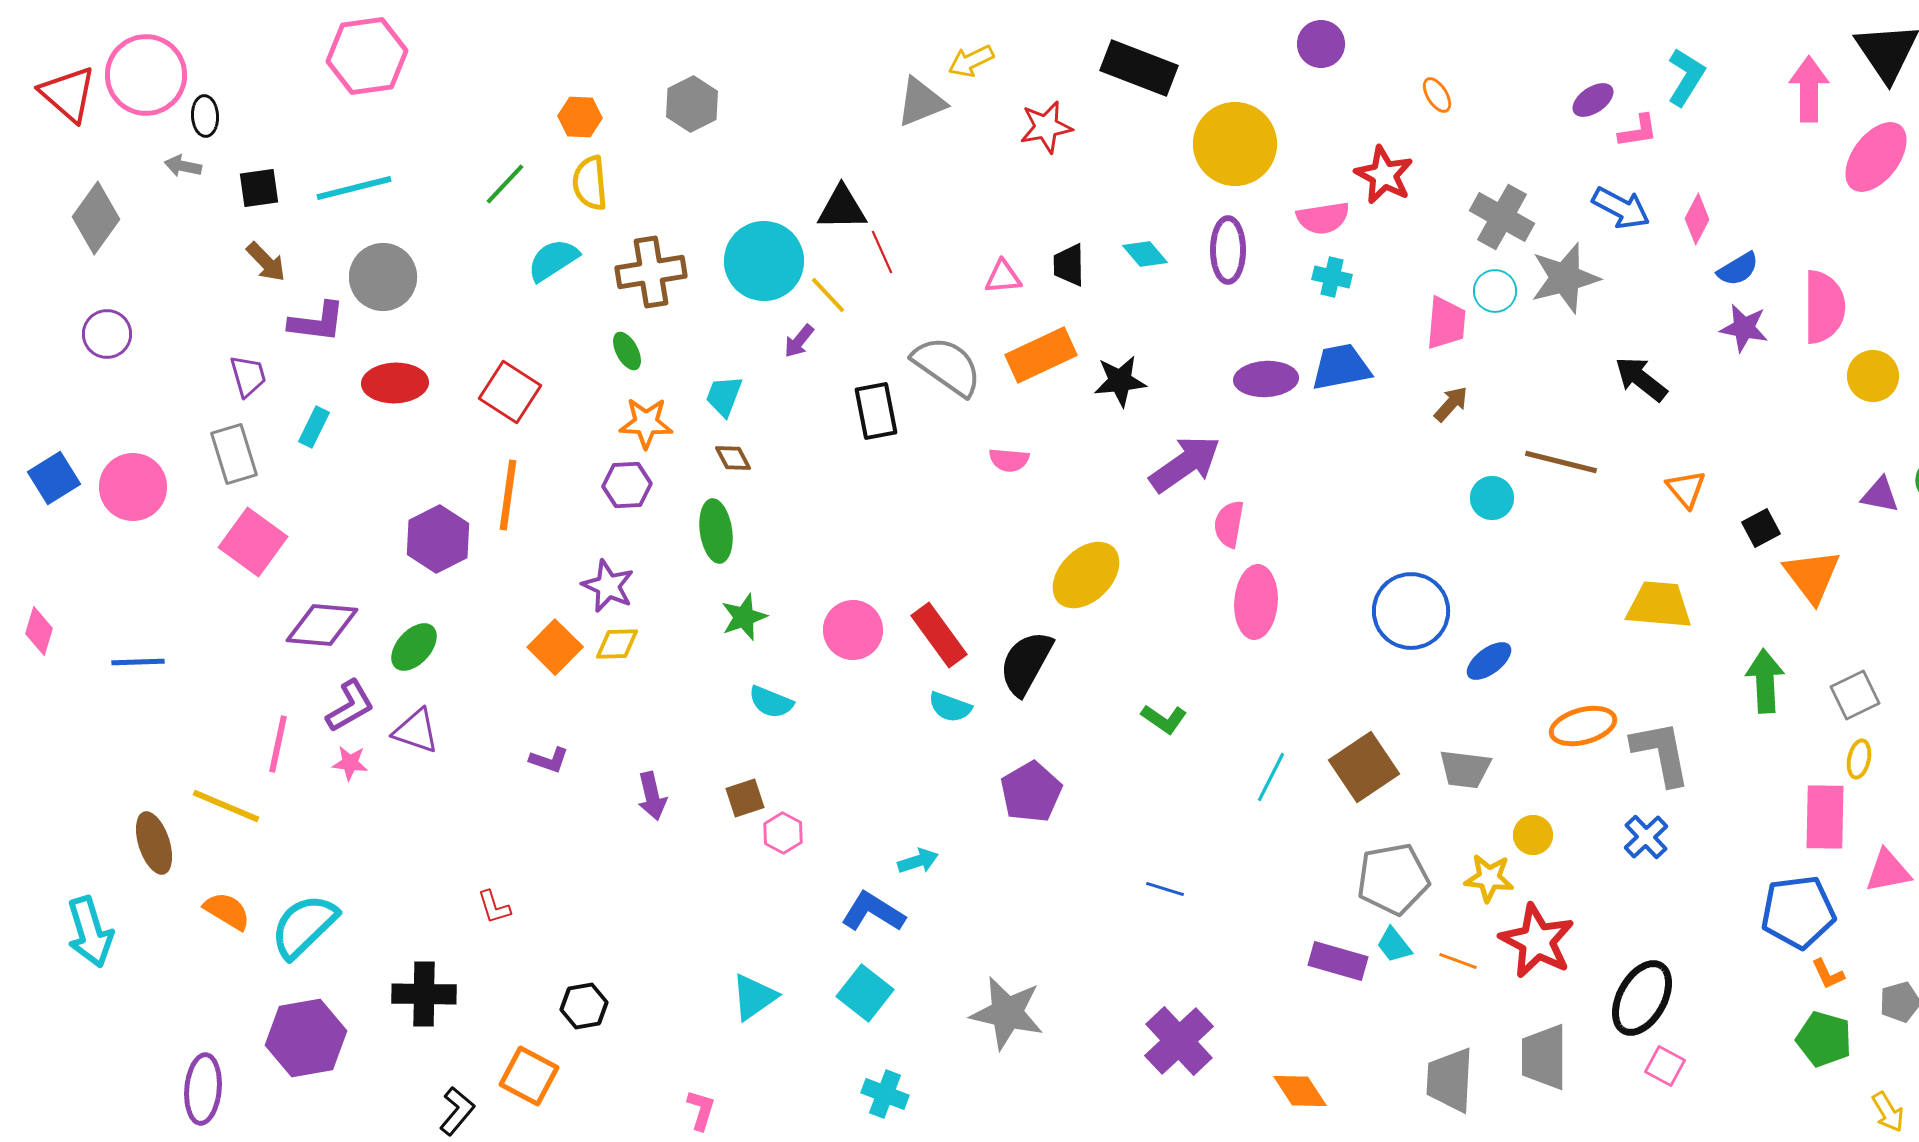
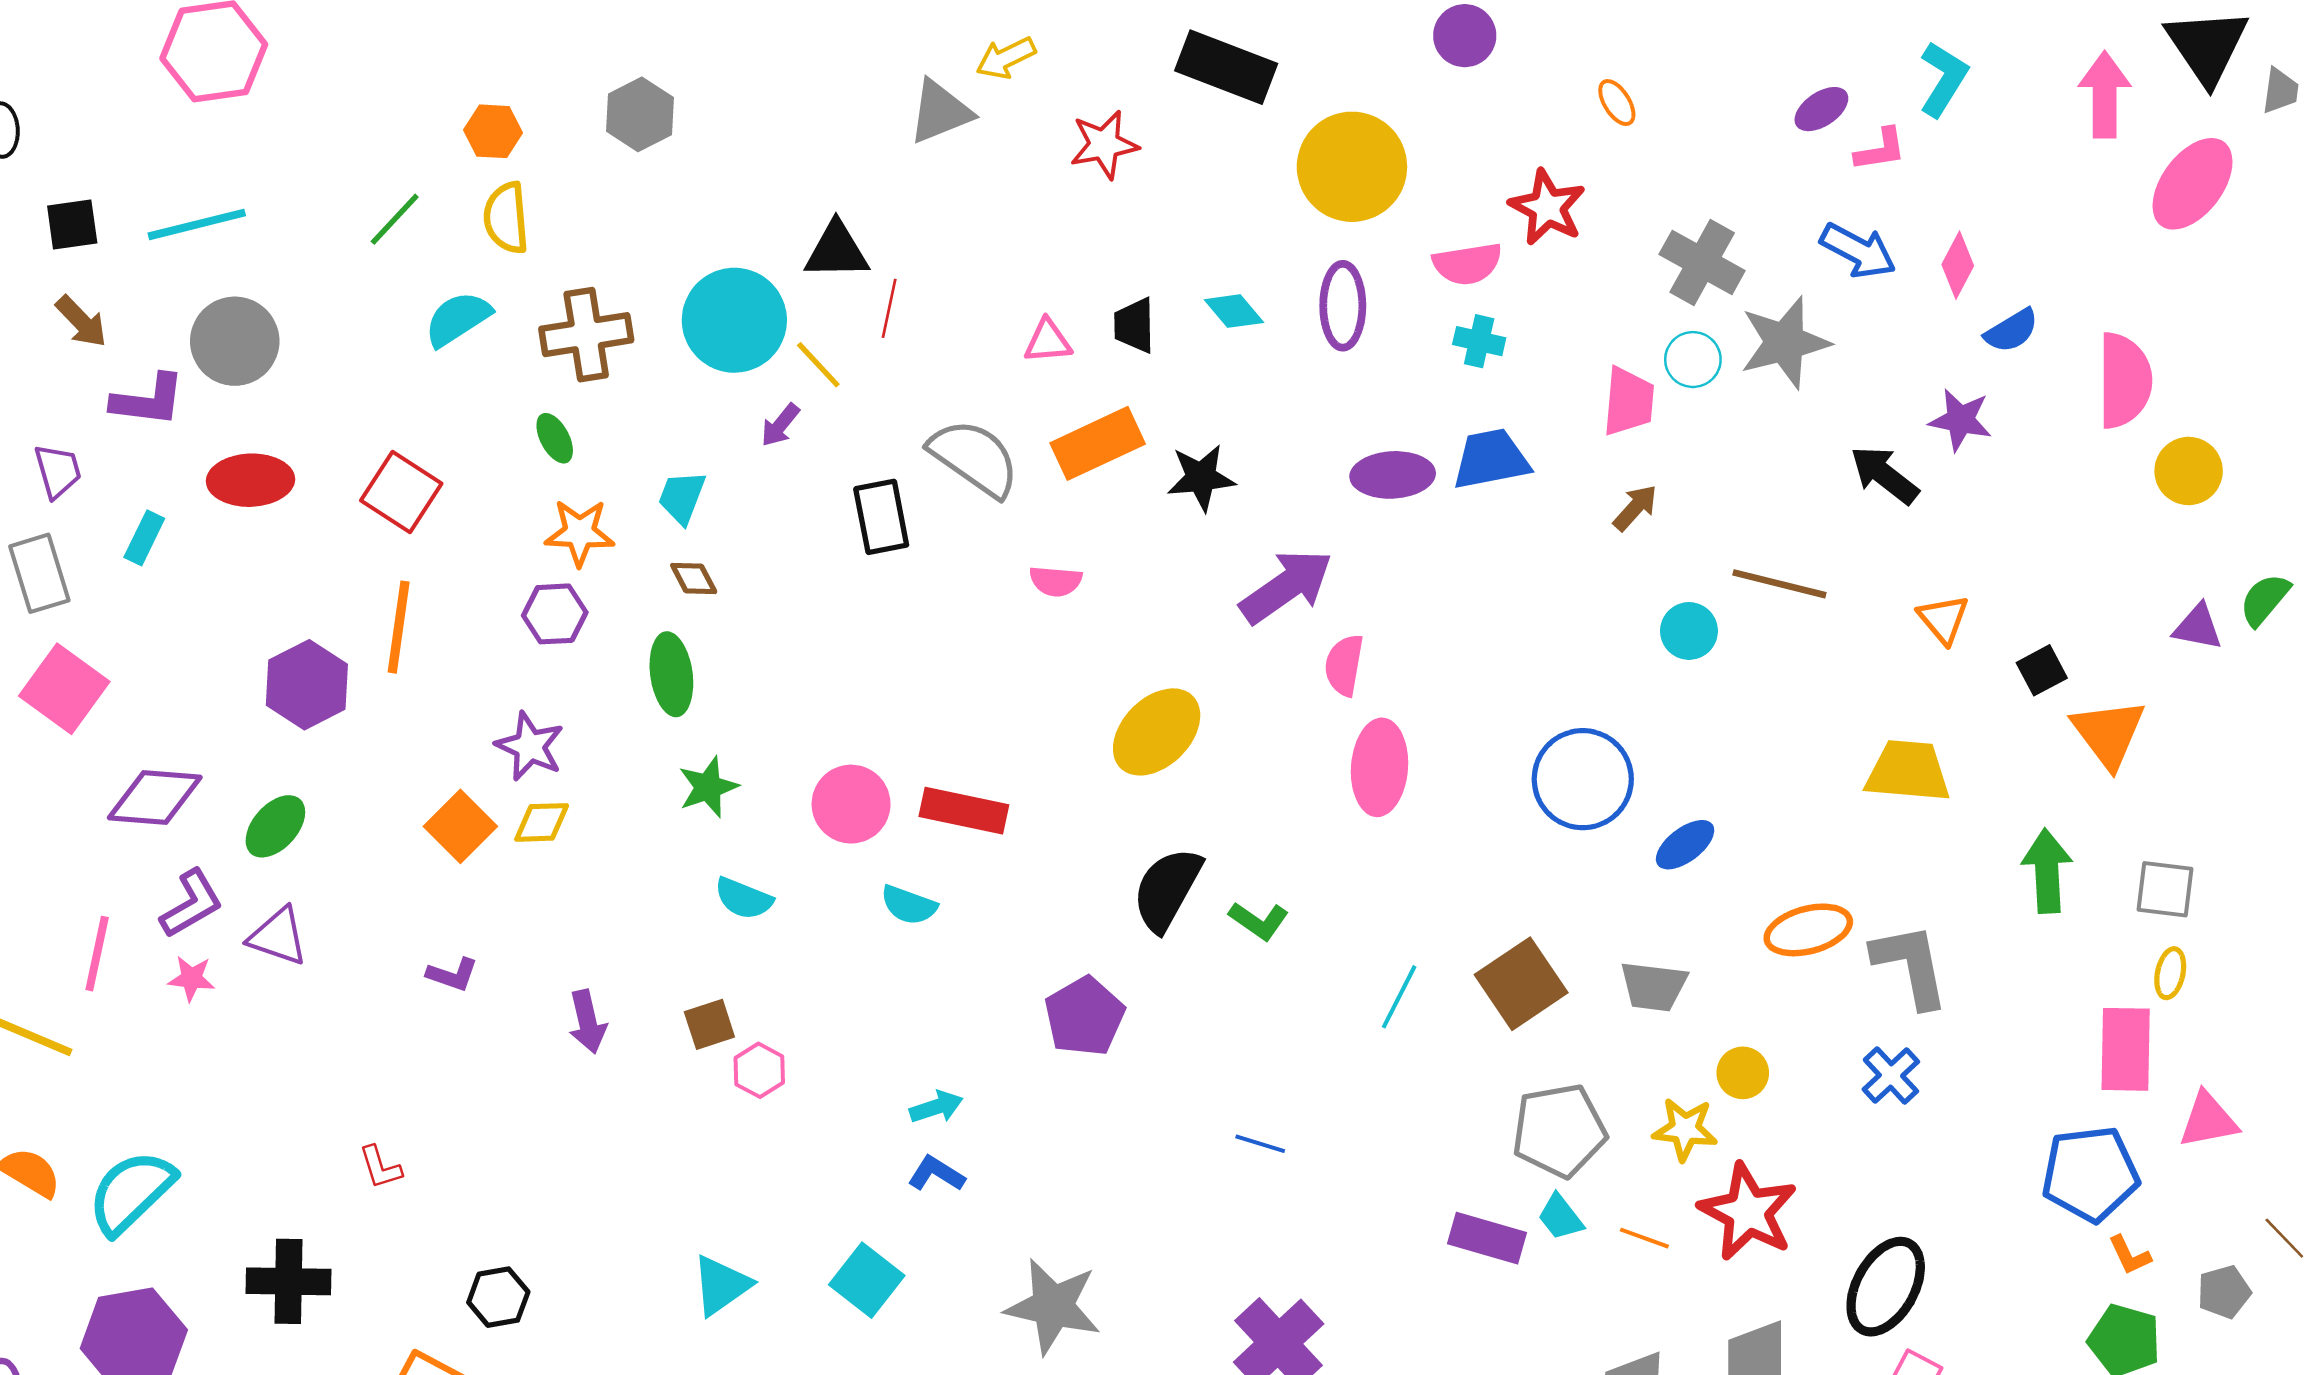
red line: (882, 252) -> (889, 308), turned 36
purple star: (1744, 328) -> (1960, 420), moved
red rectangle: (939, 635) -> (964, 811), turned -42
black semicircle: (1026, 663) -> (1167, 889), moved
gray square: (1855, 695) -> (2165, 889), turned 33
cyan semicircle: (950, 707) -> (909, 905), moved
blue L-shape: (873, 912) -> (936, 1174), moved, size x0.7

